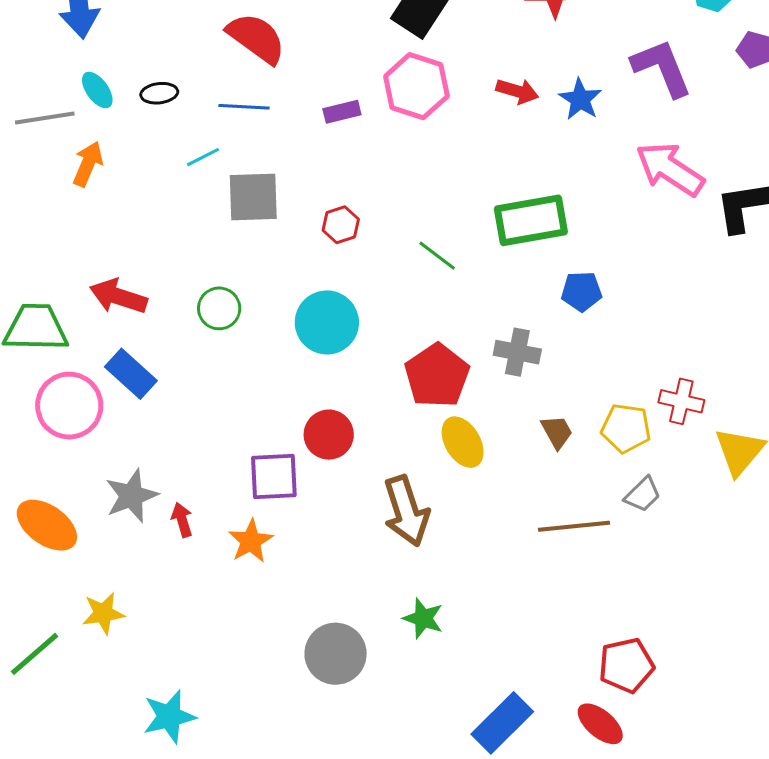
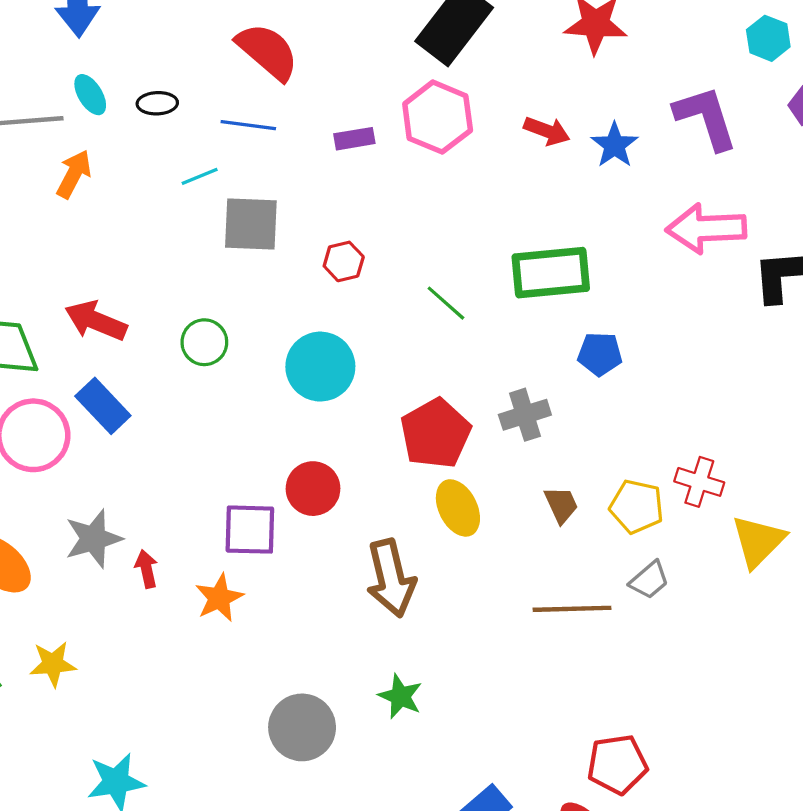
pink arrow: (670, 169) -> (706, 228), turned -40
gray cross: (517, 352) -> (525, 415), turned -33

